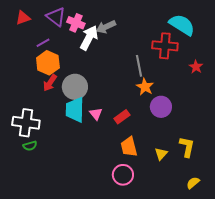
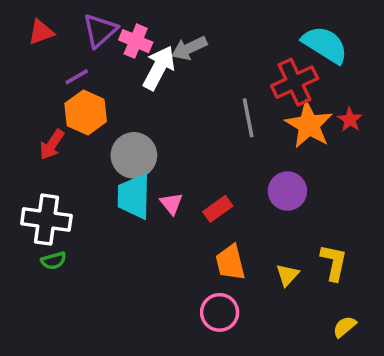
purple triangle: (56, 17) -> (100, 30), turned 40
red cross: (165, 46) -> (295, 82), turned -30
red arrow: (50, 83) -> (52, 145), moved
orange star: (145, 87) -> (309, 125), moved, size x1.5

